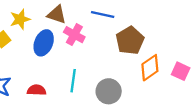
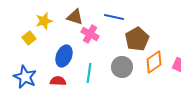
blue ellipse: (44, 43) -> (64, 56), moved
gray circle: (109, 91) -> (122, 67), moved

